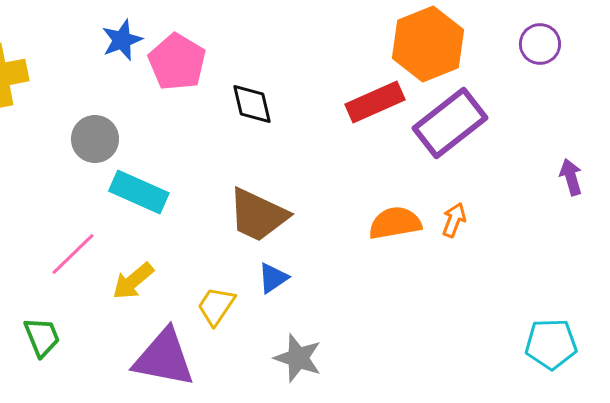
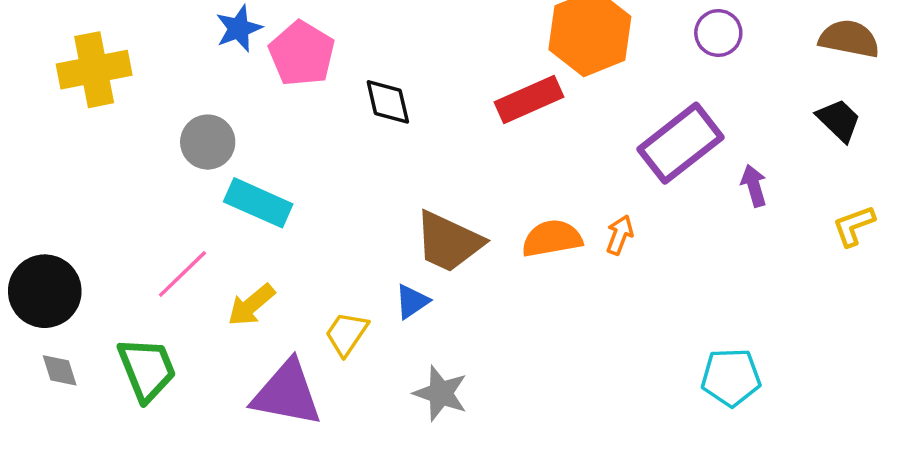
purple rectangle: (450, 123) -> (680, 143), moved
brown trapezoid: (258, 215) -> (449, 242), moved
green trapezoid: (42, 337) -> (147, 369), size x1.4

